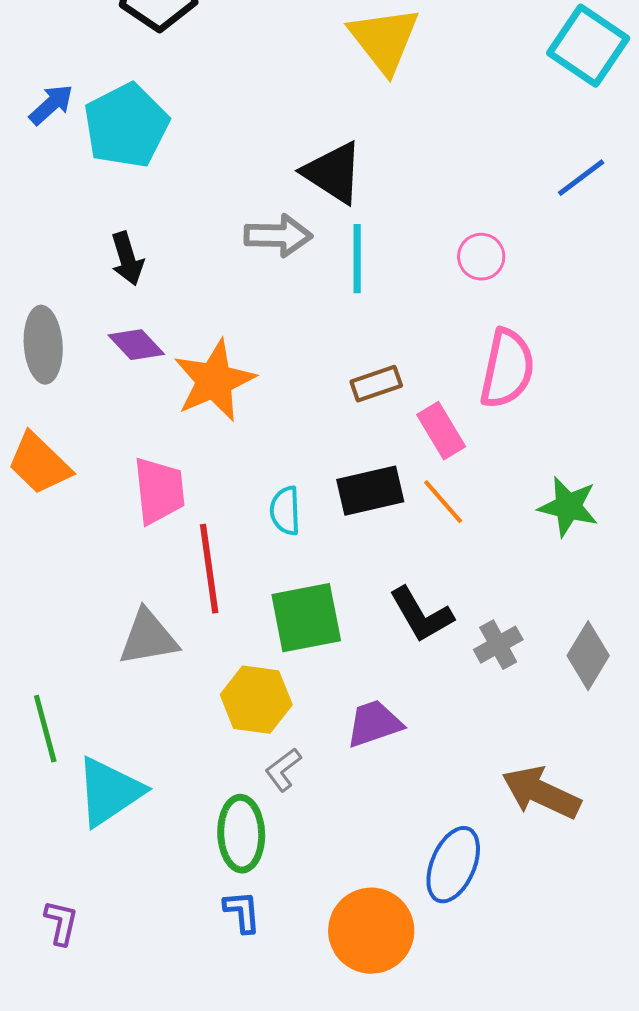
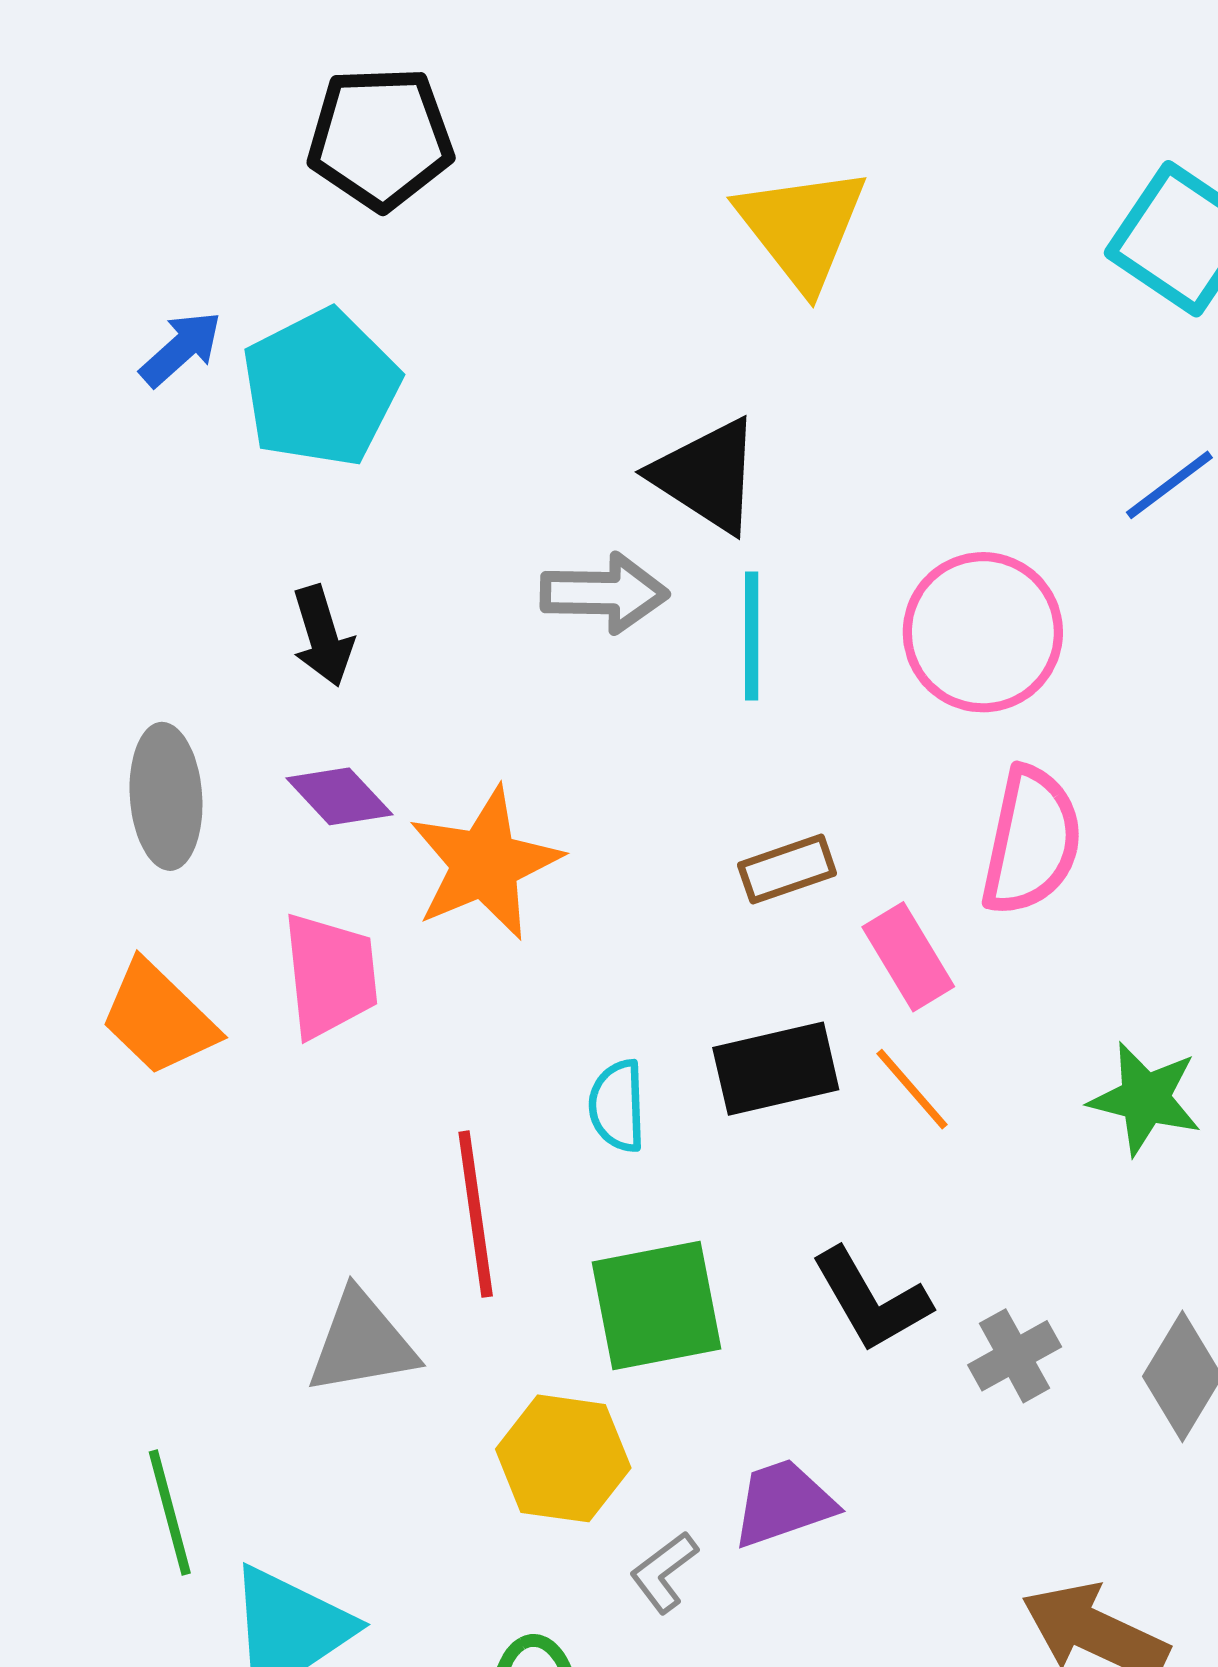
pink circle: (481, 257) -> (983, 632), size x1.8
pink trapezoid: (159, 491) -> (330, 975), moved
gray L-shape: (283, 770) -> (664, 1572), moved

